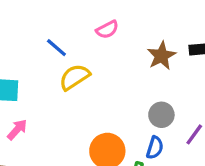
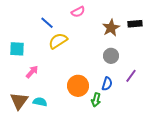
gray circle: (161, 115) -> (111, 56), moved
pink arrow: (17, 130) -> (32, 72), moved

